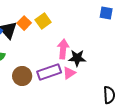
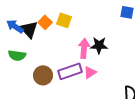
yellow square: (43, 21) -> (64, 20), turned -35
black star: (77, 58) -> (99, 45), moved

